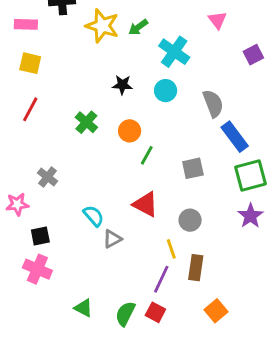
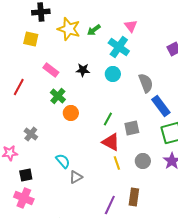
pink triangle: (217, 20) -> (131, 26), moved
pink rectangle: (26, 24) -> (51, 70), moved, turned 35
yellow square: (30, 63) -> (31, 39), moved
orange circle: (130, 131) -> (71, 113), moved
green line: (147, 155) -> (108, 119), moved
red triangle: (145, 204) -> (111, 142), moved
gray circle: (190, 220) -> (143, 161), moved
yellow line: (171, 249) -> (117, 163), moved

